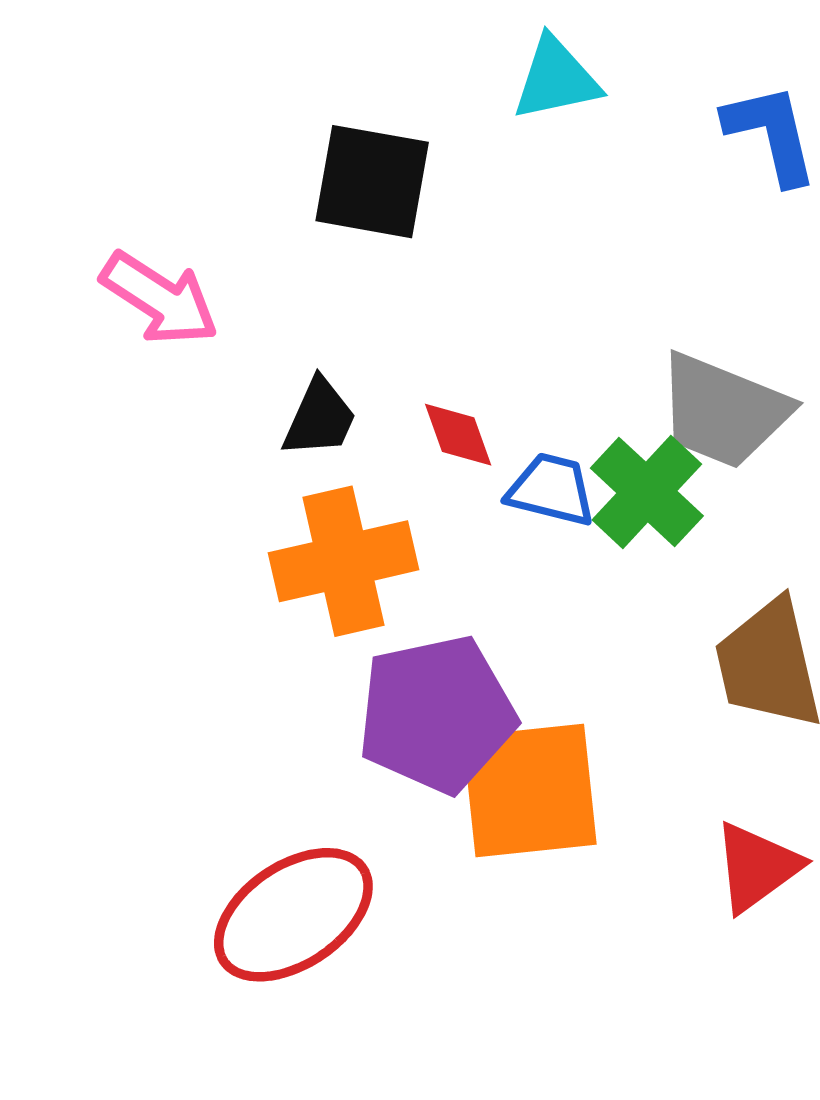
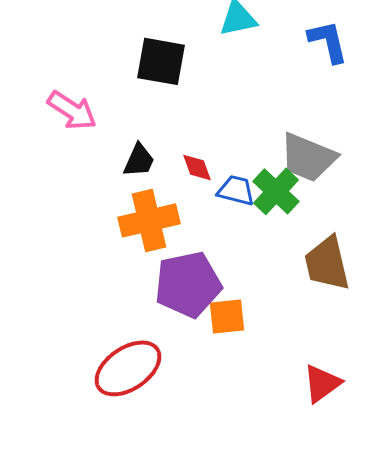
orange square: (530, 791) -> (227, 316), size x0.6
red triangle: (757, 867) -> (322, 383), moved

